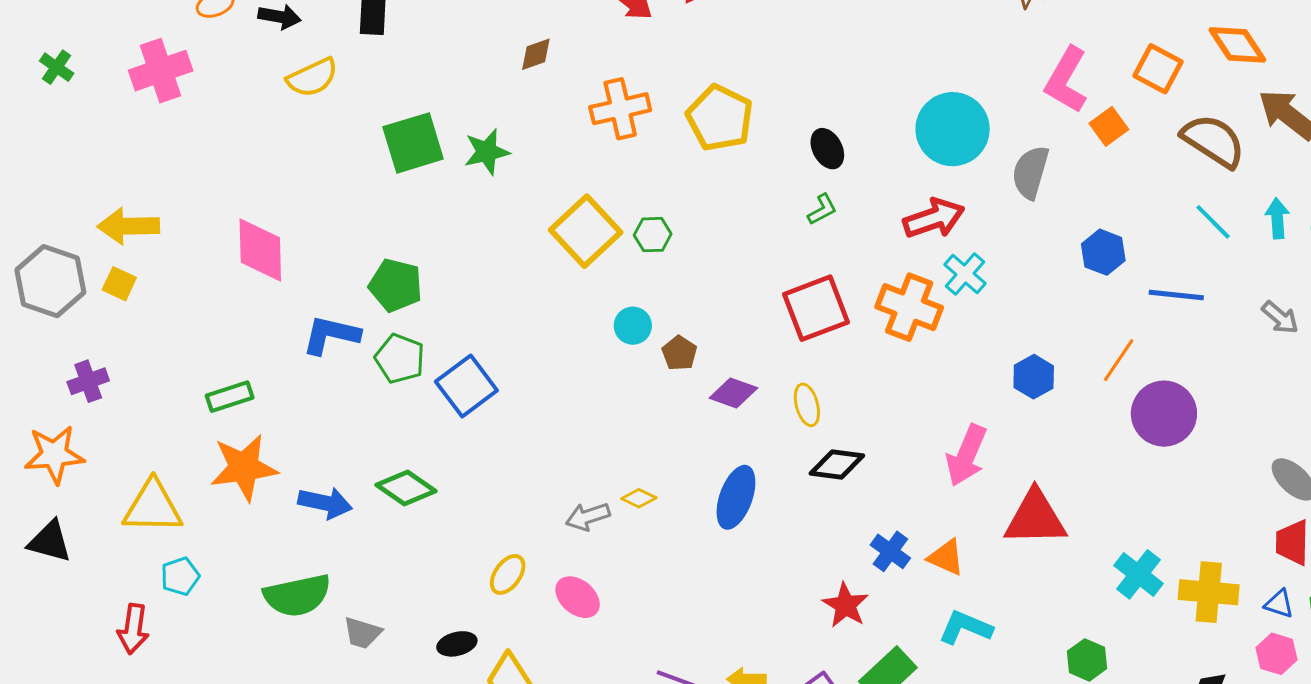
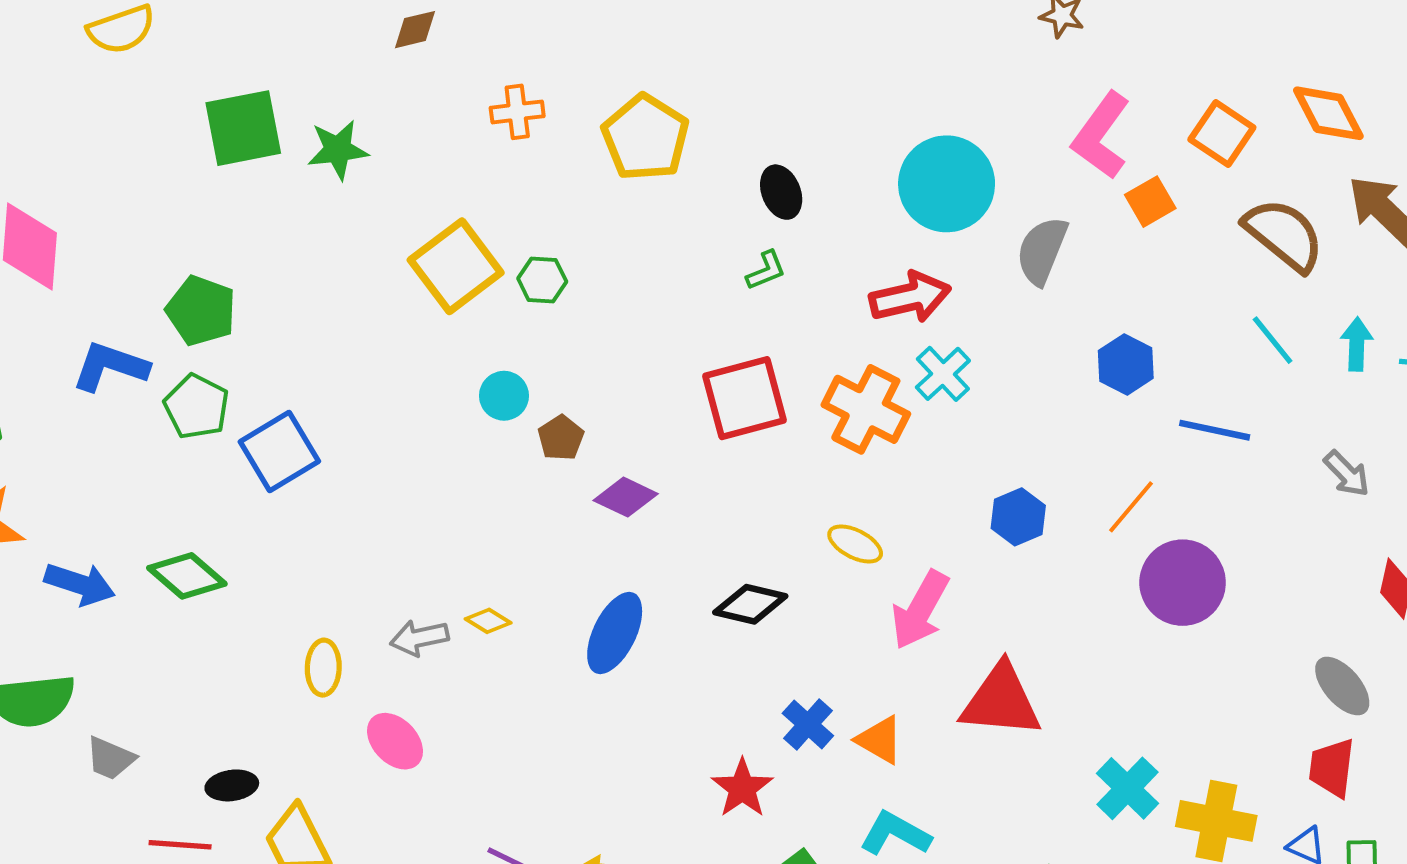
orange cross: (620, 109) -> (517, 112), size x0.7
yellow ellipse: (807, 405) -> (855, 544), moved, turned -54
yellow ellipse: (508, 574) -> (323, 668), moved, turned -39

